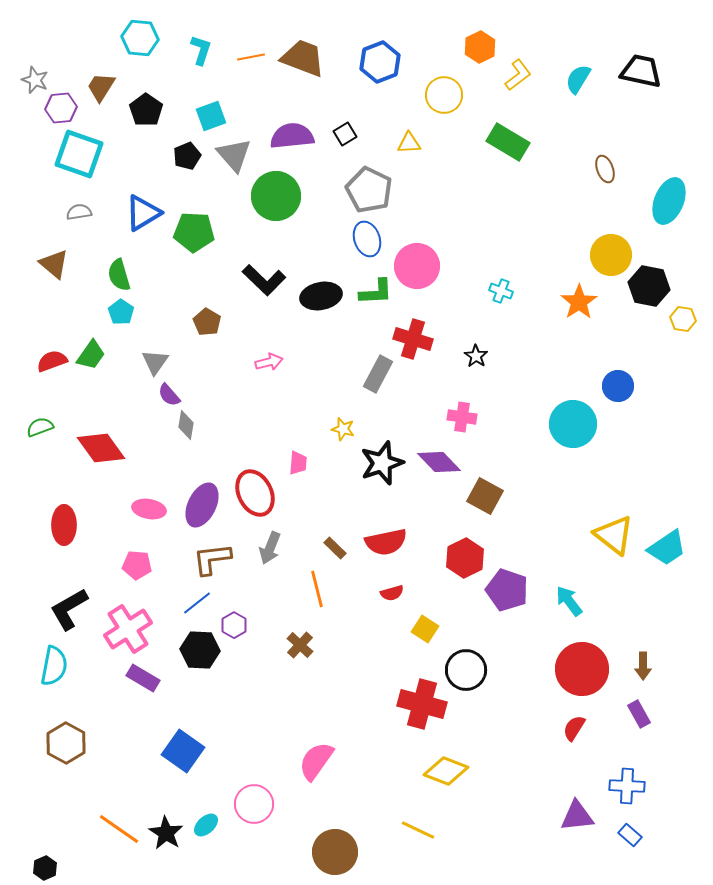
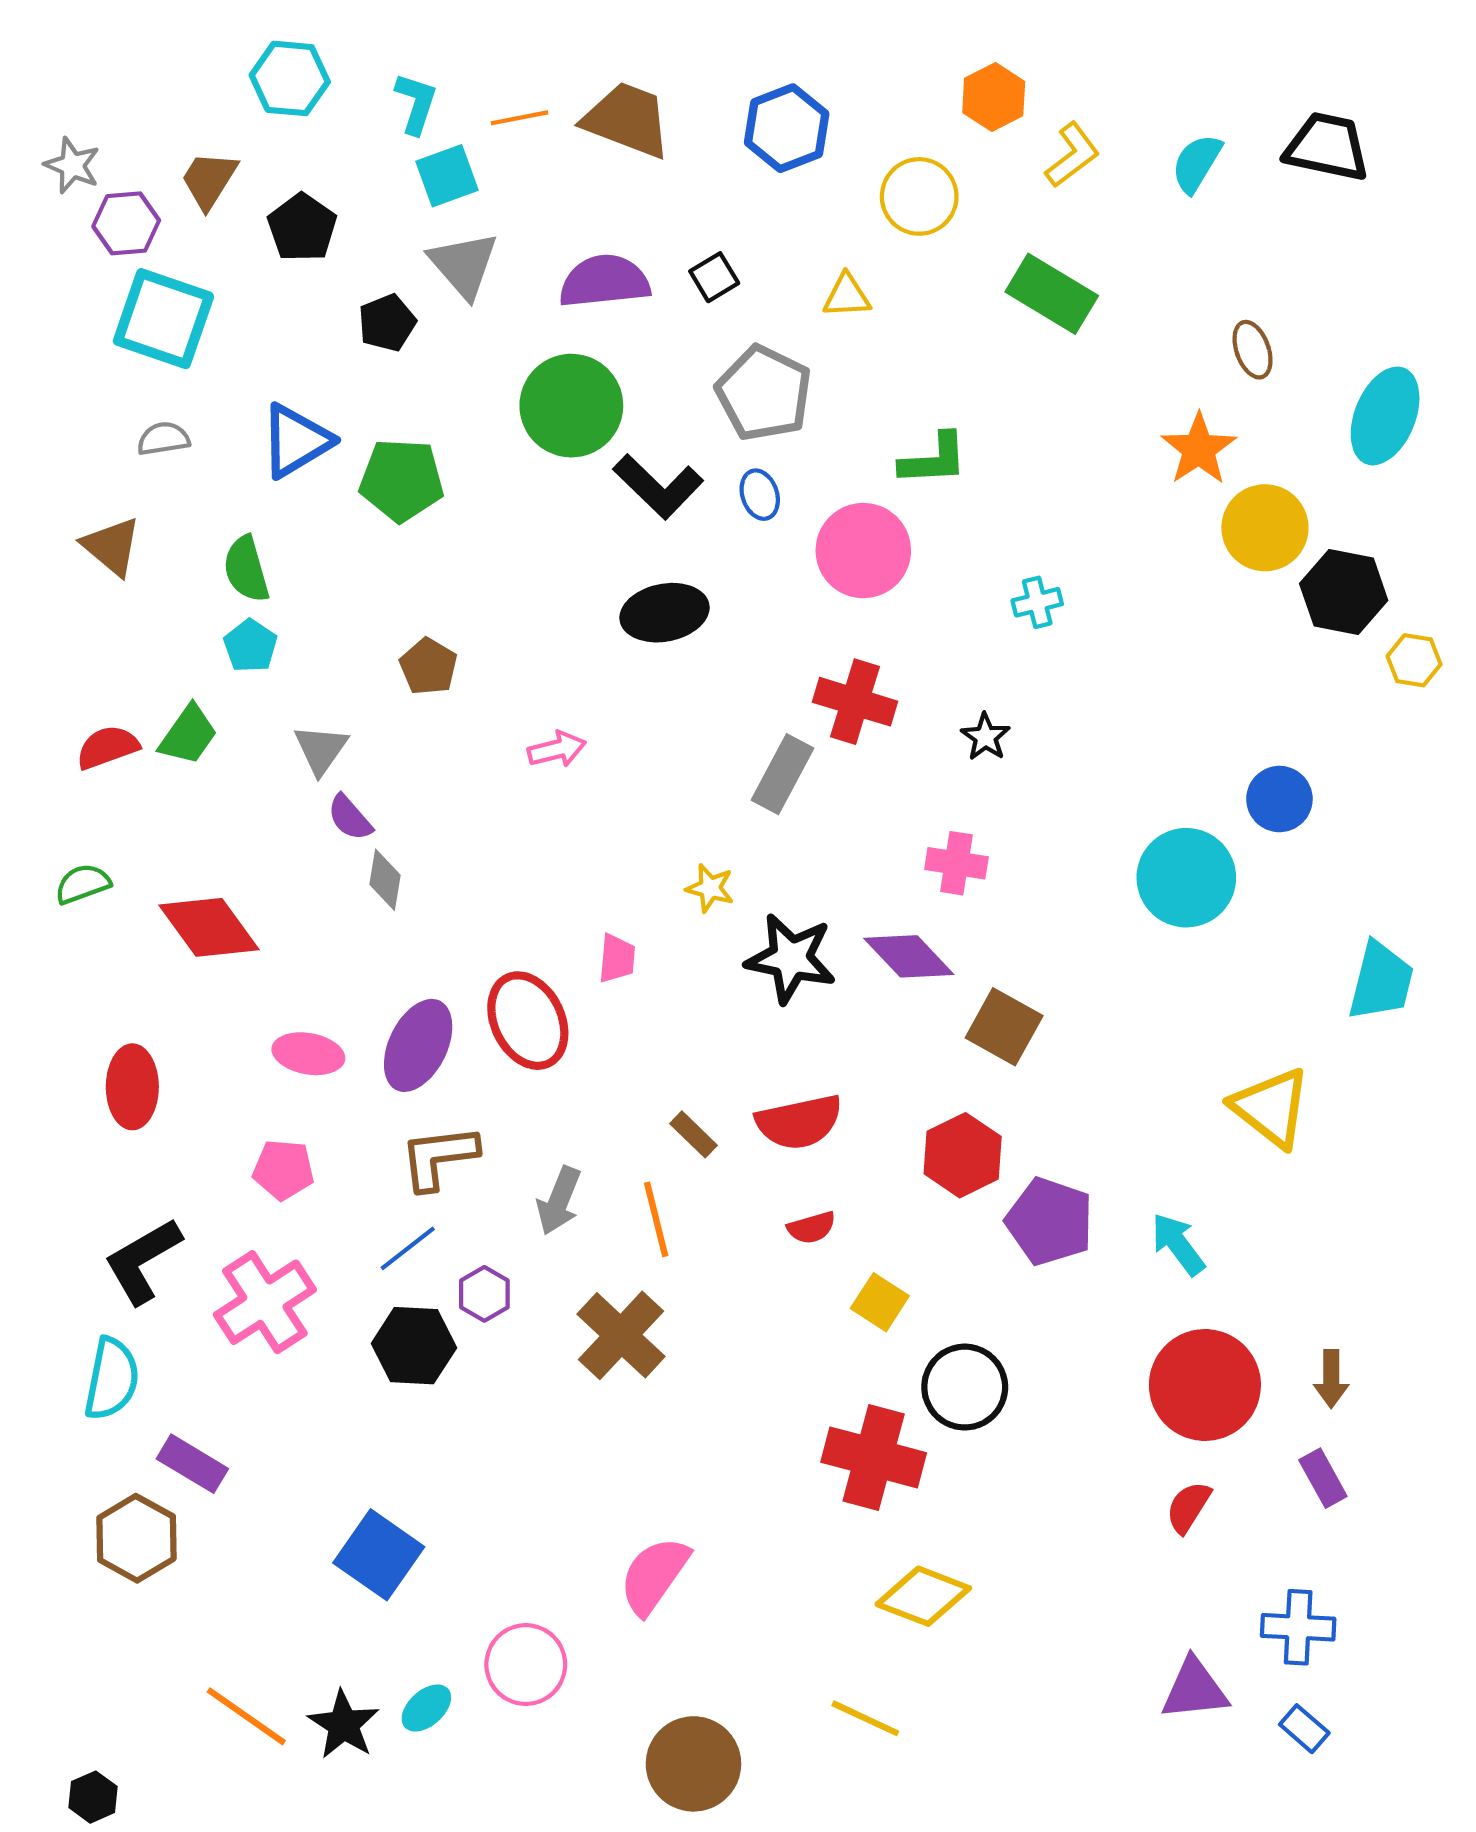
cyan square: (211, 116) -> (447, 176), moved
gray triangle: (234, 155) -> (464, 265), moved
blue ellipse: (367, 239) -> (760, 495), size x0.7
black L-shape: (264, 280) -> (658, 486), moved
cyan cross: (501, 291) -> (1037, 602), turned -35
green L-shape: (376, 292) -> (934, 459), moved
orange star: (579, 302) -> (1199, 449), moved
black star: (382, 463) -> (791, 958), turned 30
gray arrow: (270, 548) -> (559, 1201), moved
cyan trapezoid: (667, 548) -> (1381, 981), moved, turned -42
brown cross: (300, 645) -> (621, 1335), size x1.6
purple rectangle: (143, 678) -> (192, 1464), moved

